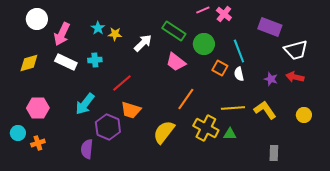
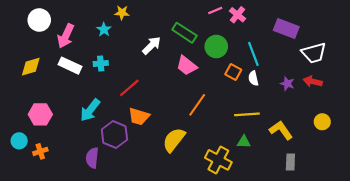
yellow star: (115, 34) -> (122, 13), moved
yellow L-shape: (265, 110) -> (281, 130), moved
yellow cross: (206, 128) -> (218, 160), moved

